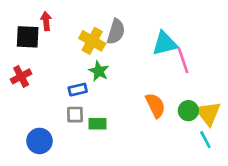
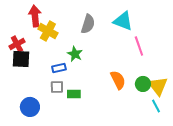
red arrow: (46, 21) -> (35, 16), size x1.5
black square: (28, 37) -> (21, 59), moved
yellow cross: (92, 41) -> (48, 31), moved
cyan triangle: (165, 43) -> (123, 21), moved, turned 35
red cross: (21, 76) -> (17, 44), moved

